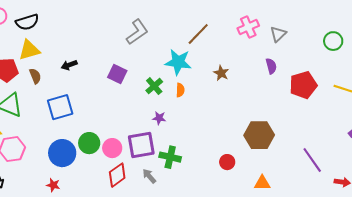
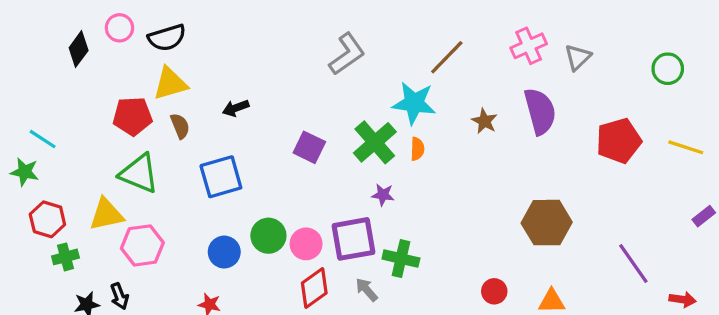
purple semicircle: (271, 66) -> (540, 111), moved, size x1.8
purple square: (117, 74) -> (309, 147), moved
green cross: (154, 86) -> (375, 142), size x1.5
blue circle: (62, 153) -> (224, 252), size x0.7
red circle: (227, 162) -> (494, 291), moved

